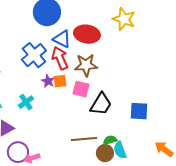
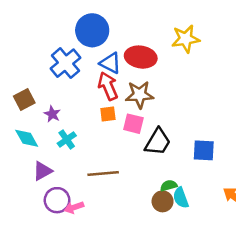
yellow star: (124, 19) -> (186, 39), turned -30
blue cross: (34, 55) -> (66, 63), moved
purple star: (48, 81) -> (52, 114), moved
brown line: (84, 139) -> (103, 173), moved

